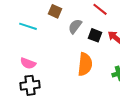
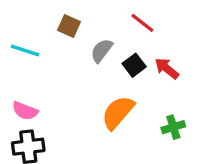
black square: (95, 35) -> (134, 65), turned 32
orange semicircle: (85, 64) -> (118, 112), turned -145

